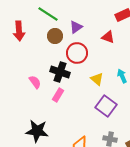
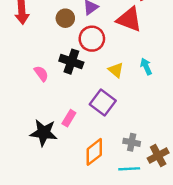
red triangle: (108, 37) -> (129, 19), size x1.6
pink rectangle: (58, 95) -> (69, 118), moved
purple square: (106, 106) -> (103, 103), moved

